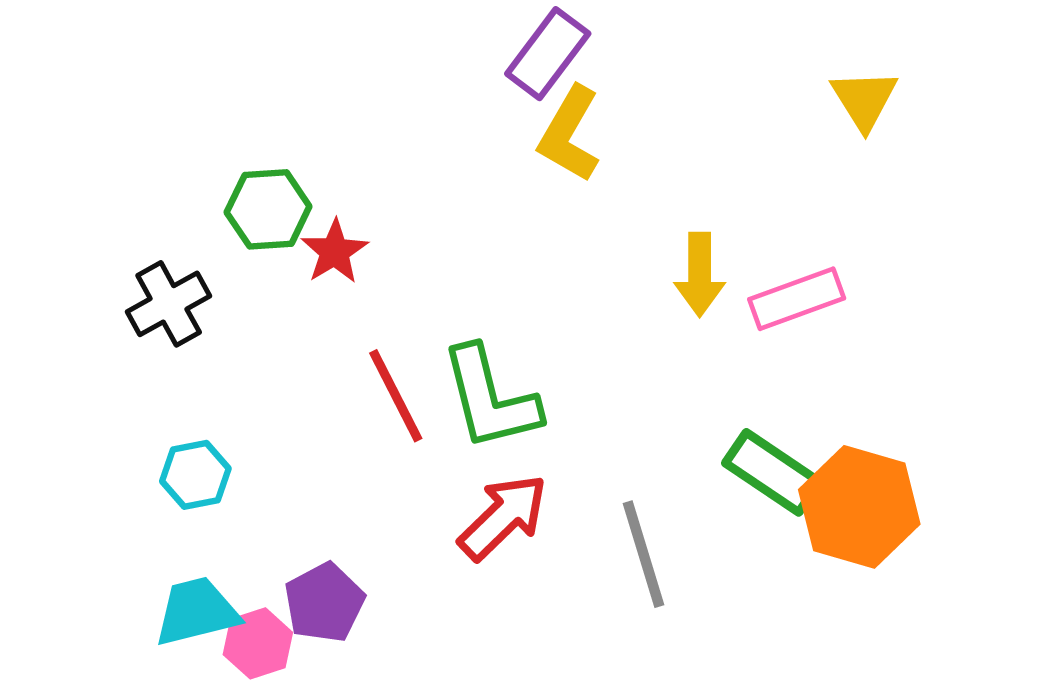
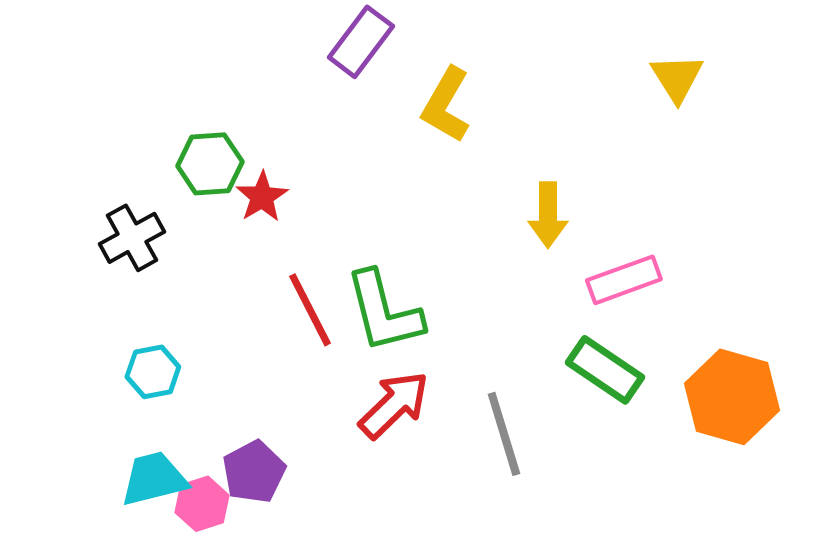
purple rectangle: (548, 54) -> (361, 42), moved
pink rectangle: (797, 299) -> (624, 280), moved
orange hexagon: (859, 507) -> (732, 397), moved

